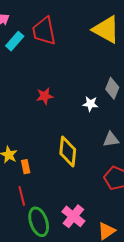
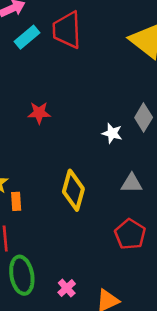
red star: (45, 96) -> (39, 113), moved
pink cross: (73, 216) -> (67, 288), moved, size x0.6

